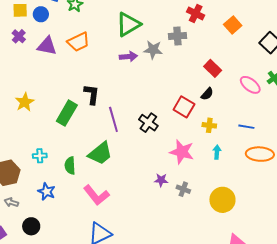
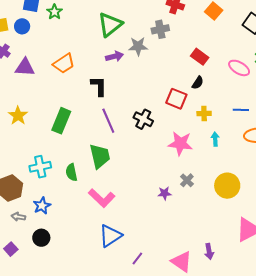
orange trapezoid: (78, 42) -> (64, 64), moved
purple triangle: (47, 46) -> (25, 67), moved
black L-shape: (92, 94) -> (99, 86), moved
green trapezoid: (100, 153) -> (100, 156), turned -56
cyan cross: (40, 156) -> (40, 167), size x1.5
purple star: (161, 180) -> (164, 193), moved
gray cross: (183, 189) -> (187, 180), turned 32
blue star: (47, 192) -> (42, 206), moved, turned 30

